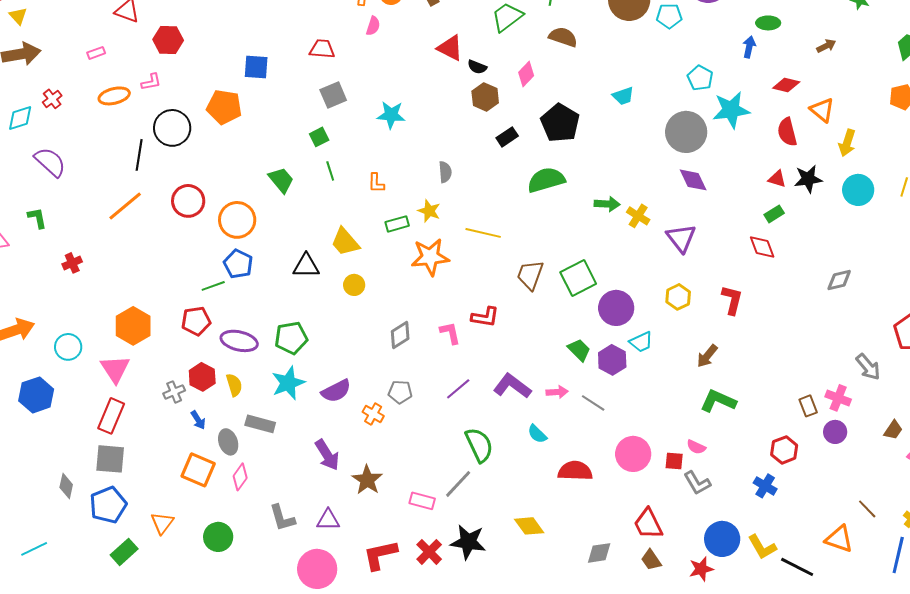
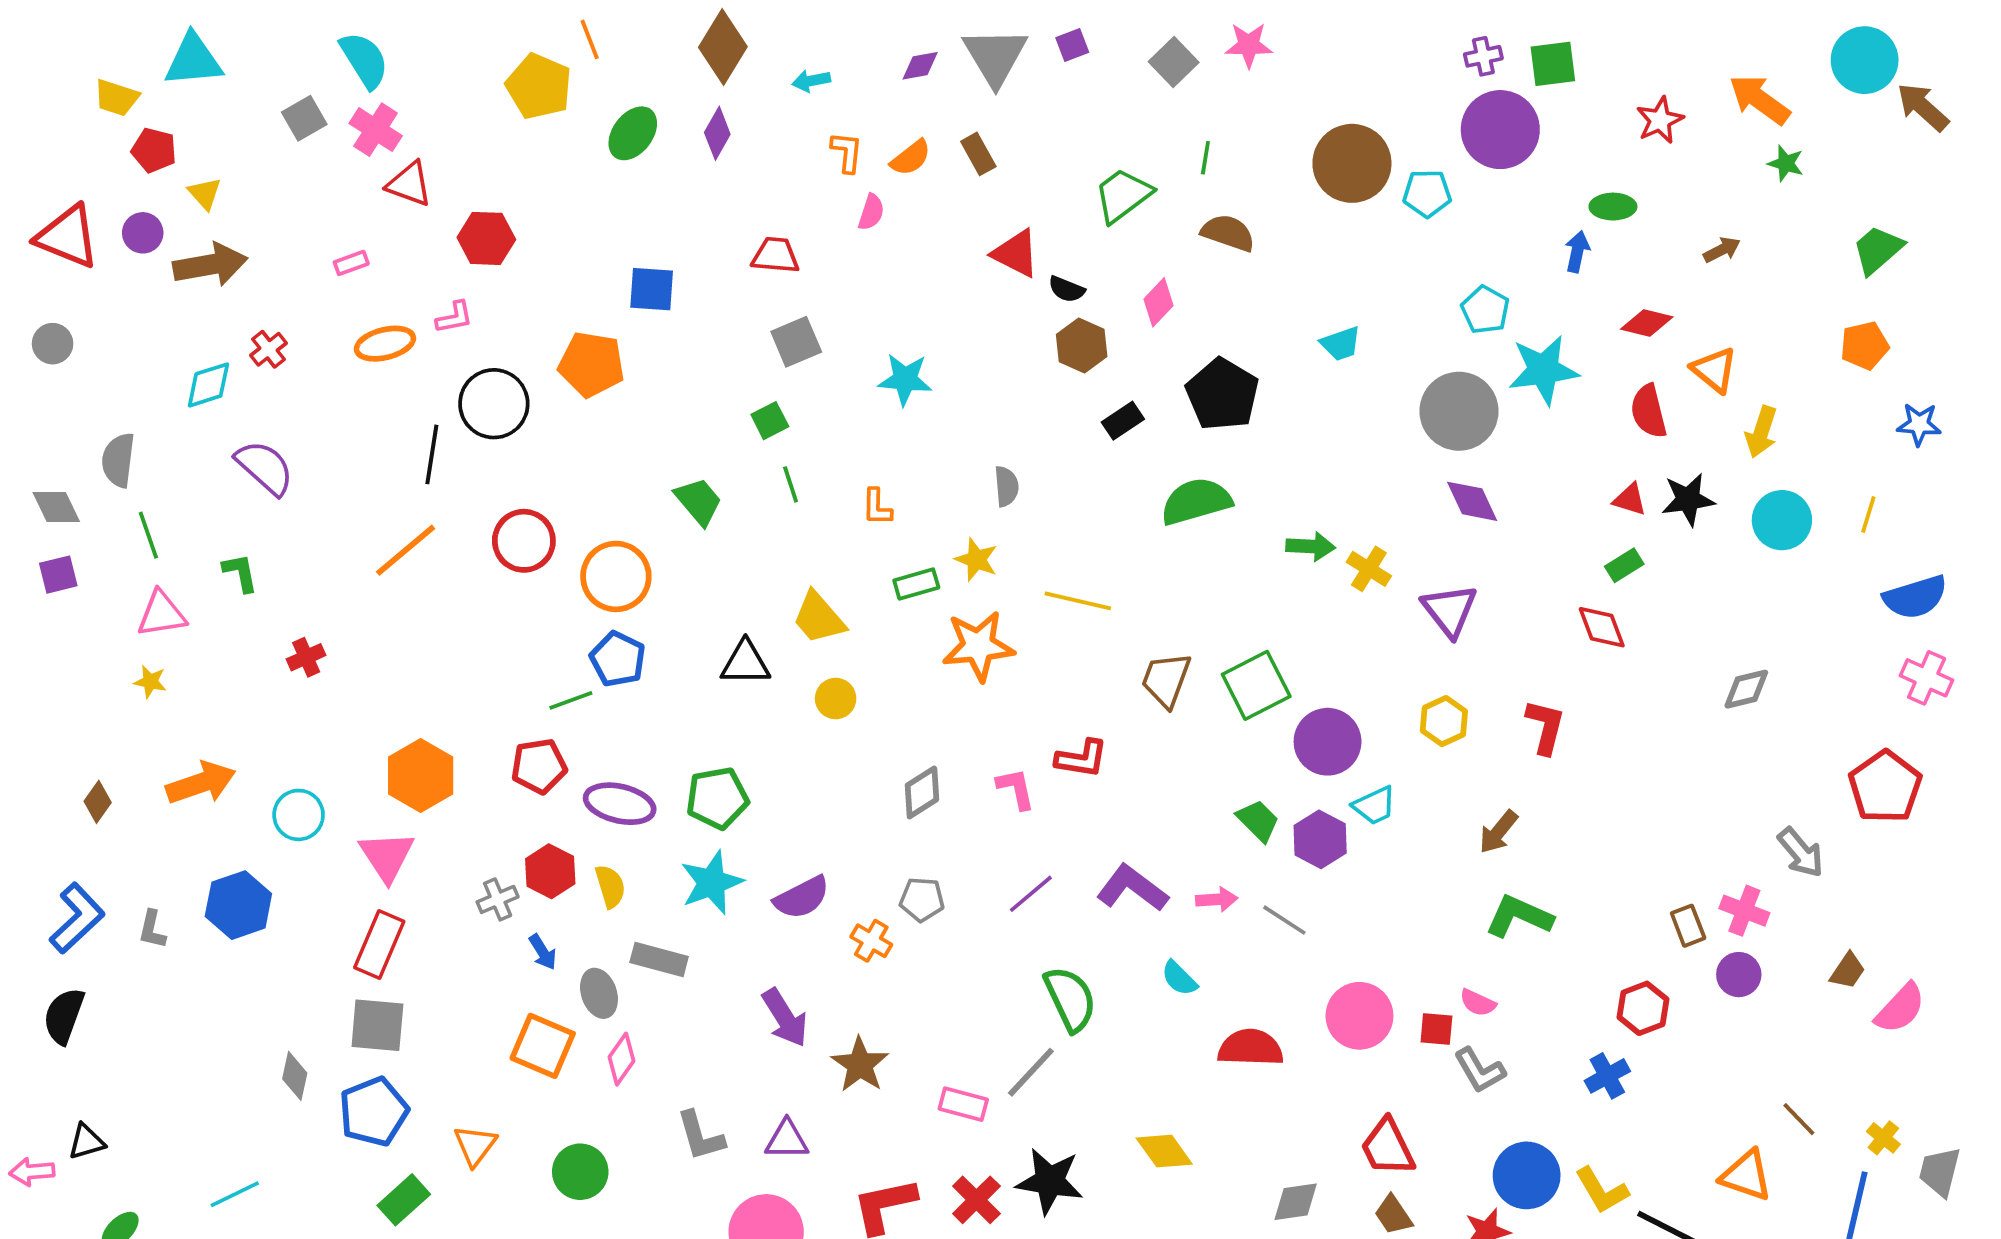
blue cross: (765, 486) -> (1607, 1076), turned 30

